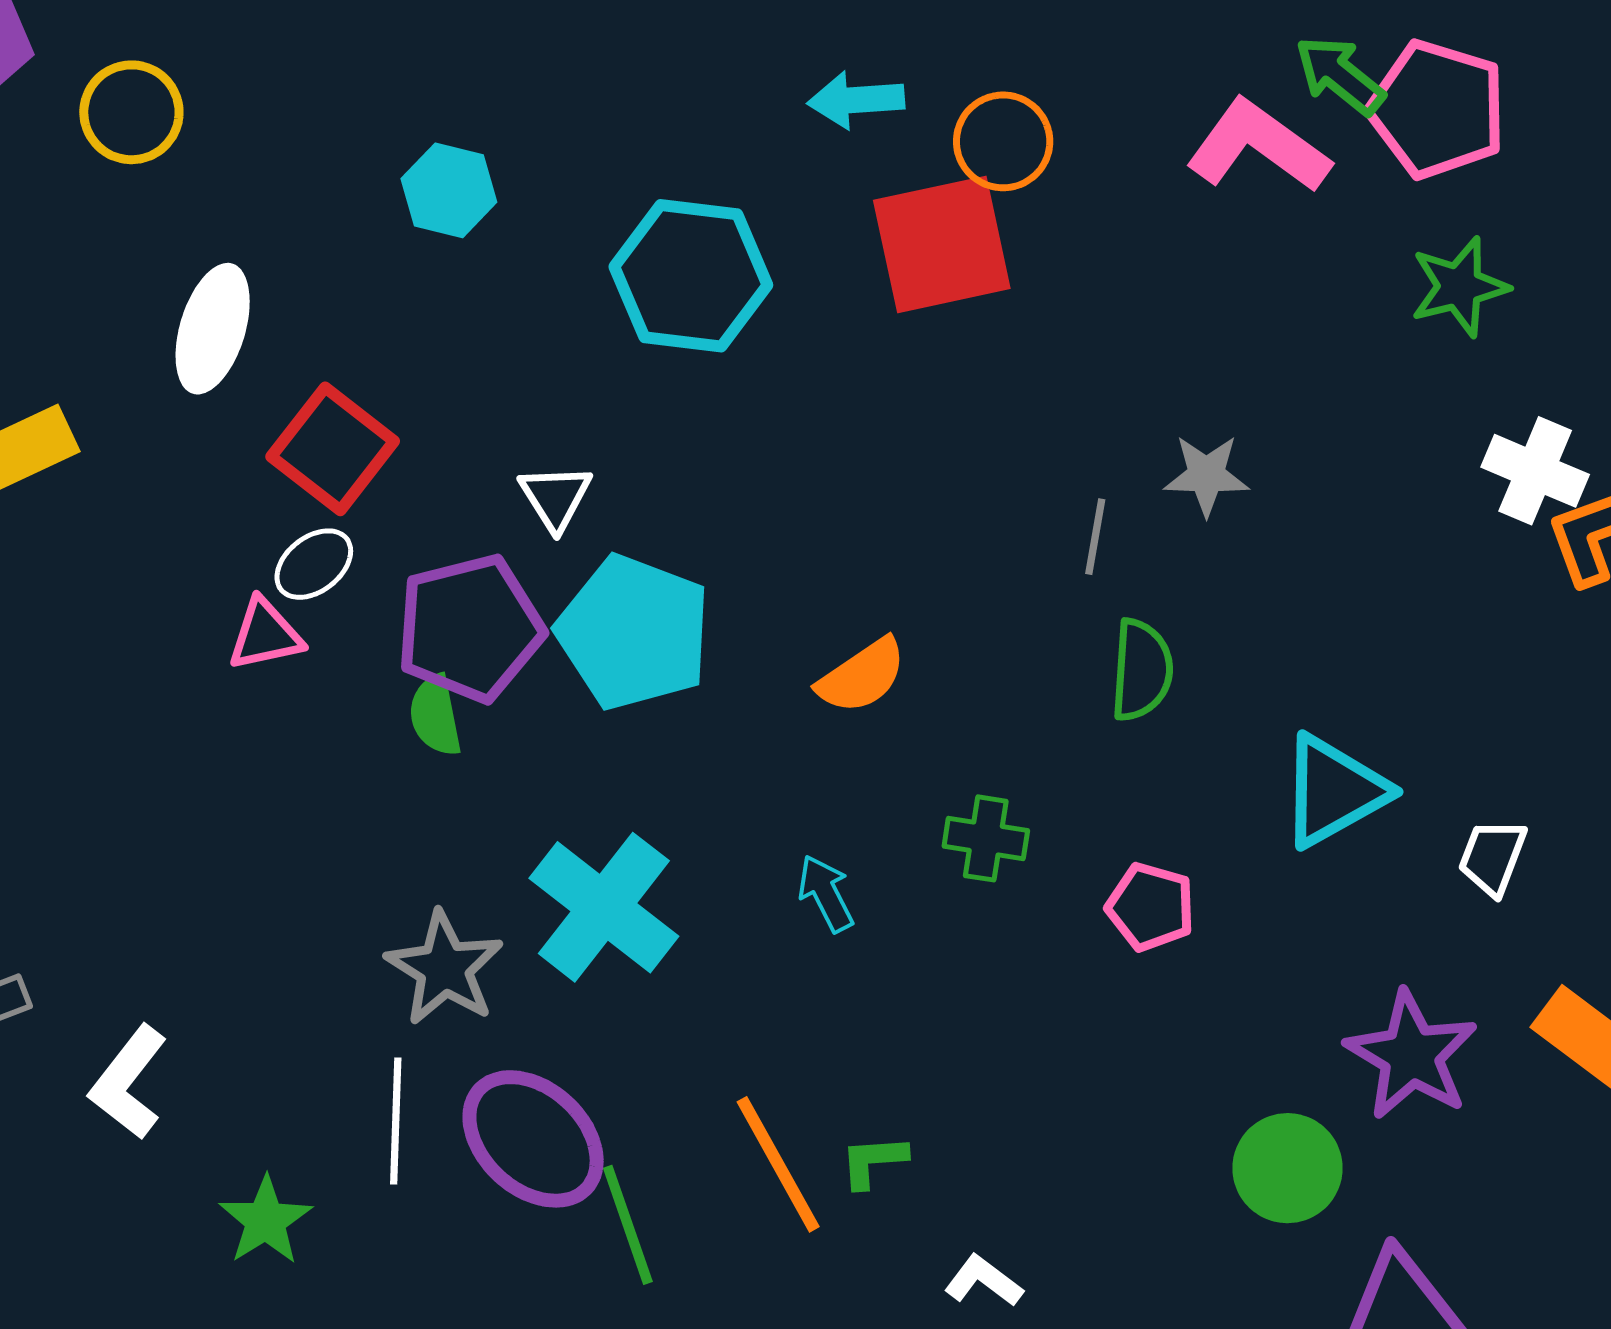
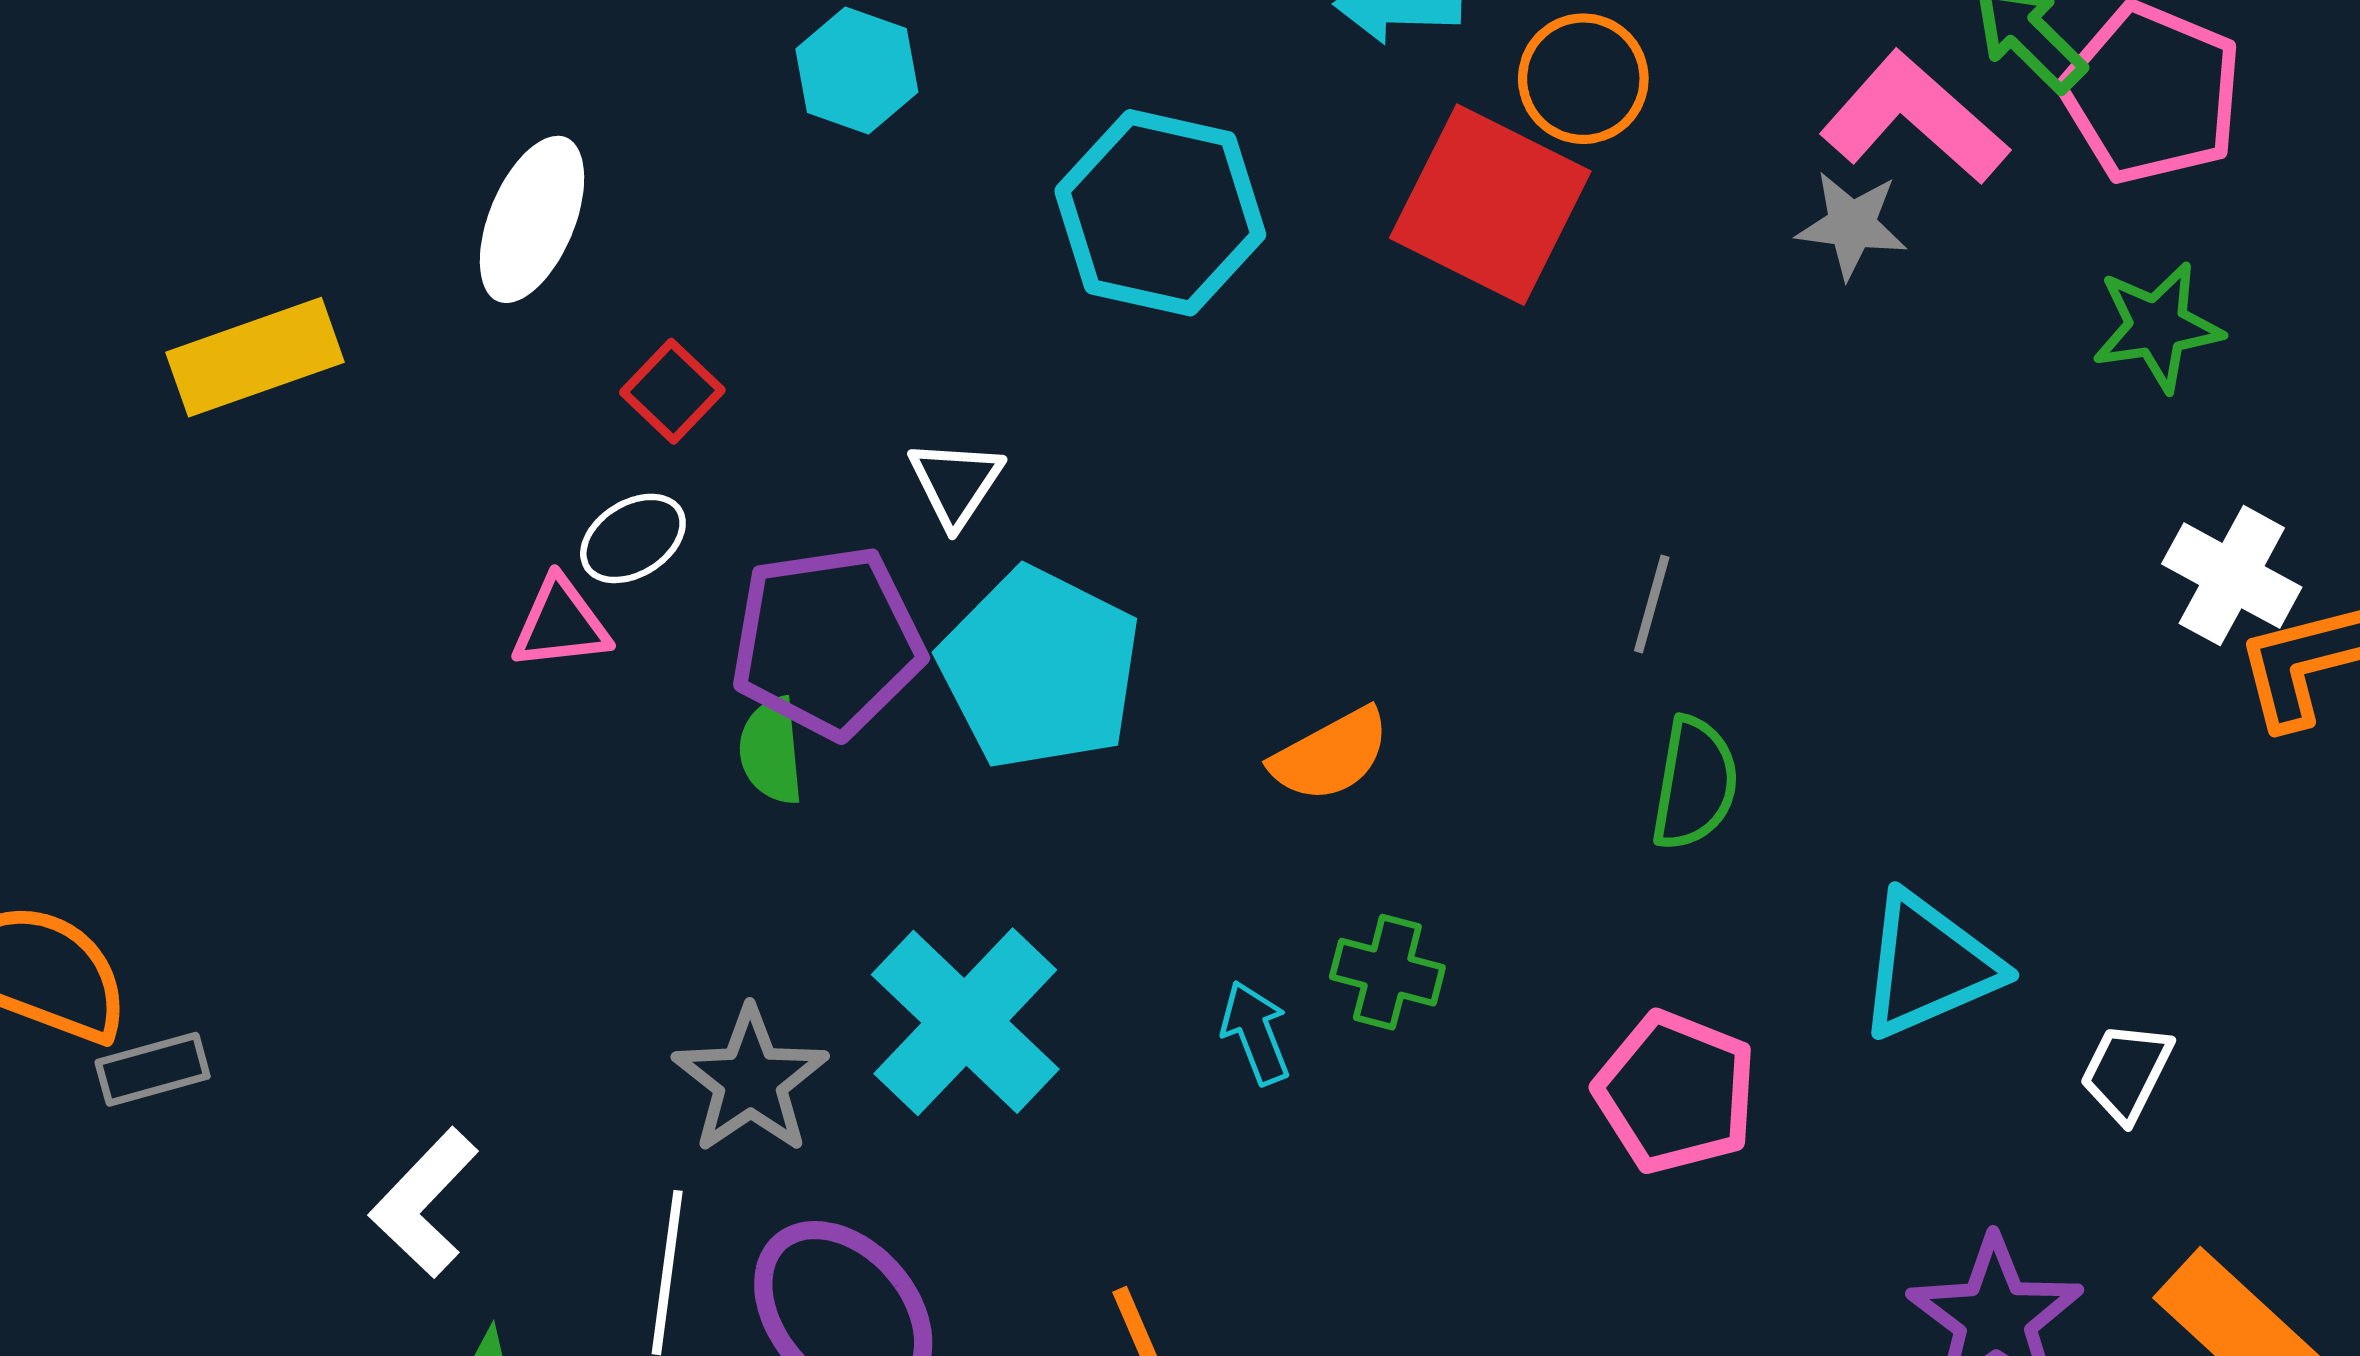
red square: (942, 244) -> (1490, 205), turned 33
red square: (333, 449) -> (672, 391), size x0.6
gray star: (1206, 475) -> (1852, 225), moved
green cross: (986, 838) -> (1387, 972), moved
pink pentagon: (1151, 907) -> (1676, 1092), size x1.4
white L-shape: (128, 1082) -> (424, 1203), moved

